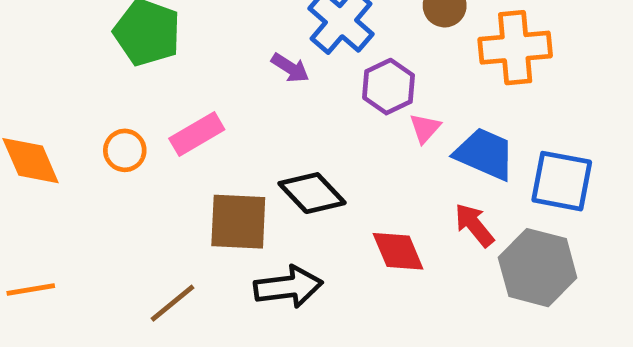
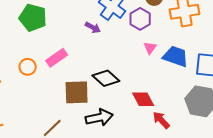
purple hexagon: (389, 87) -> (140, 19), moved
red arrow: (474, 225) -> (161, 120), moved

